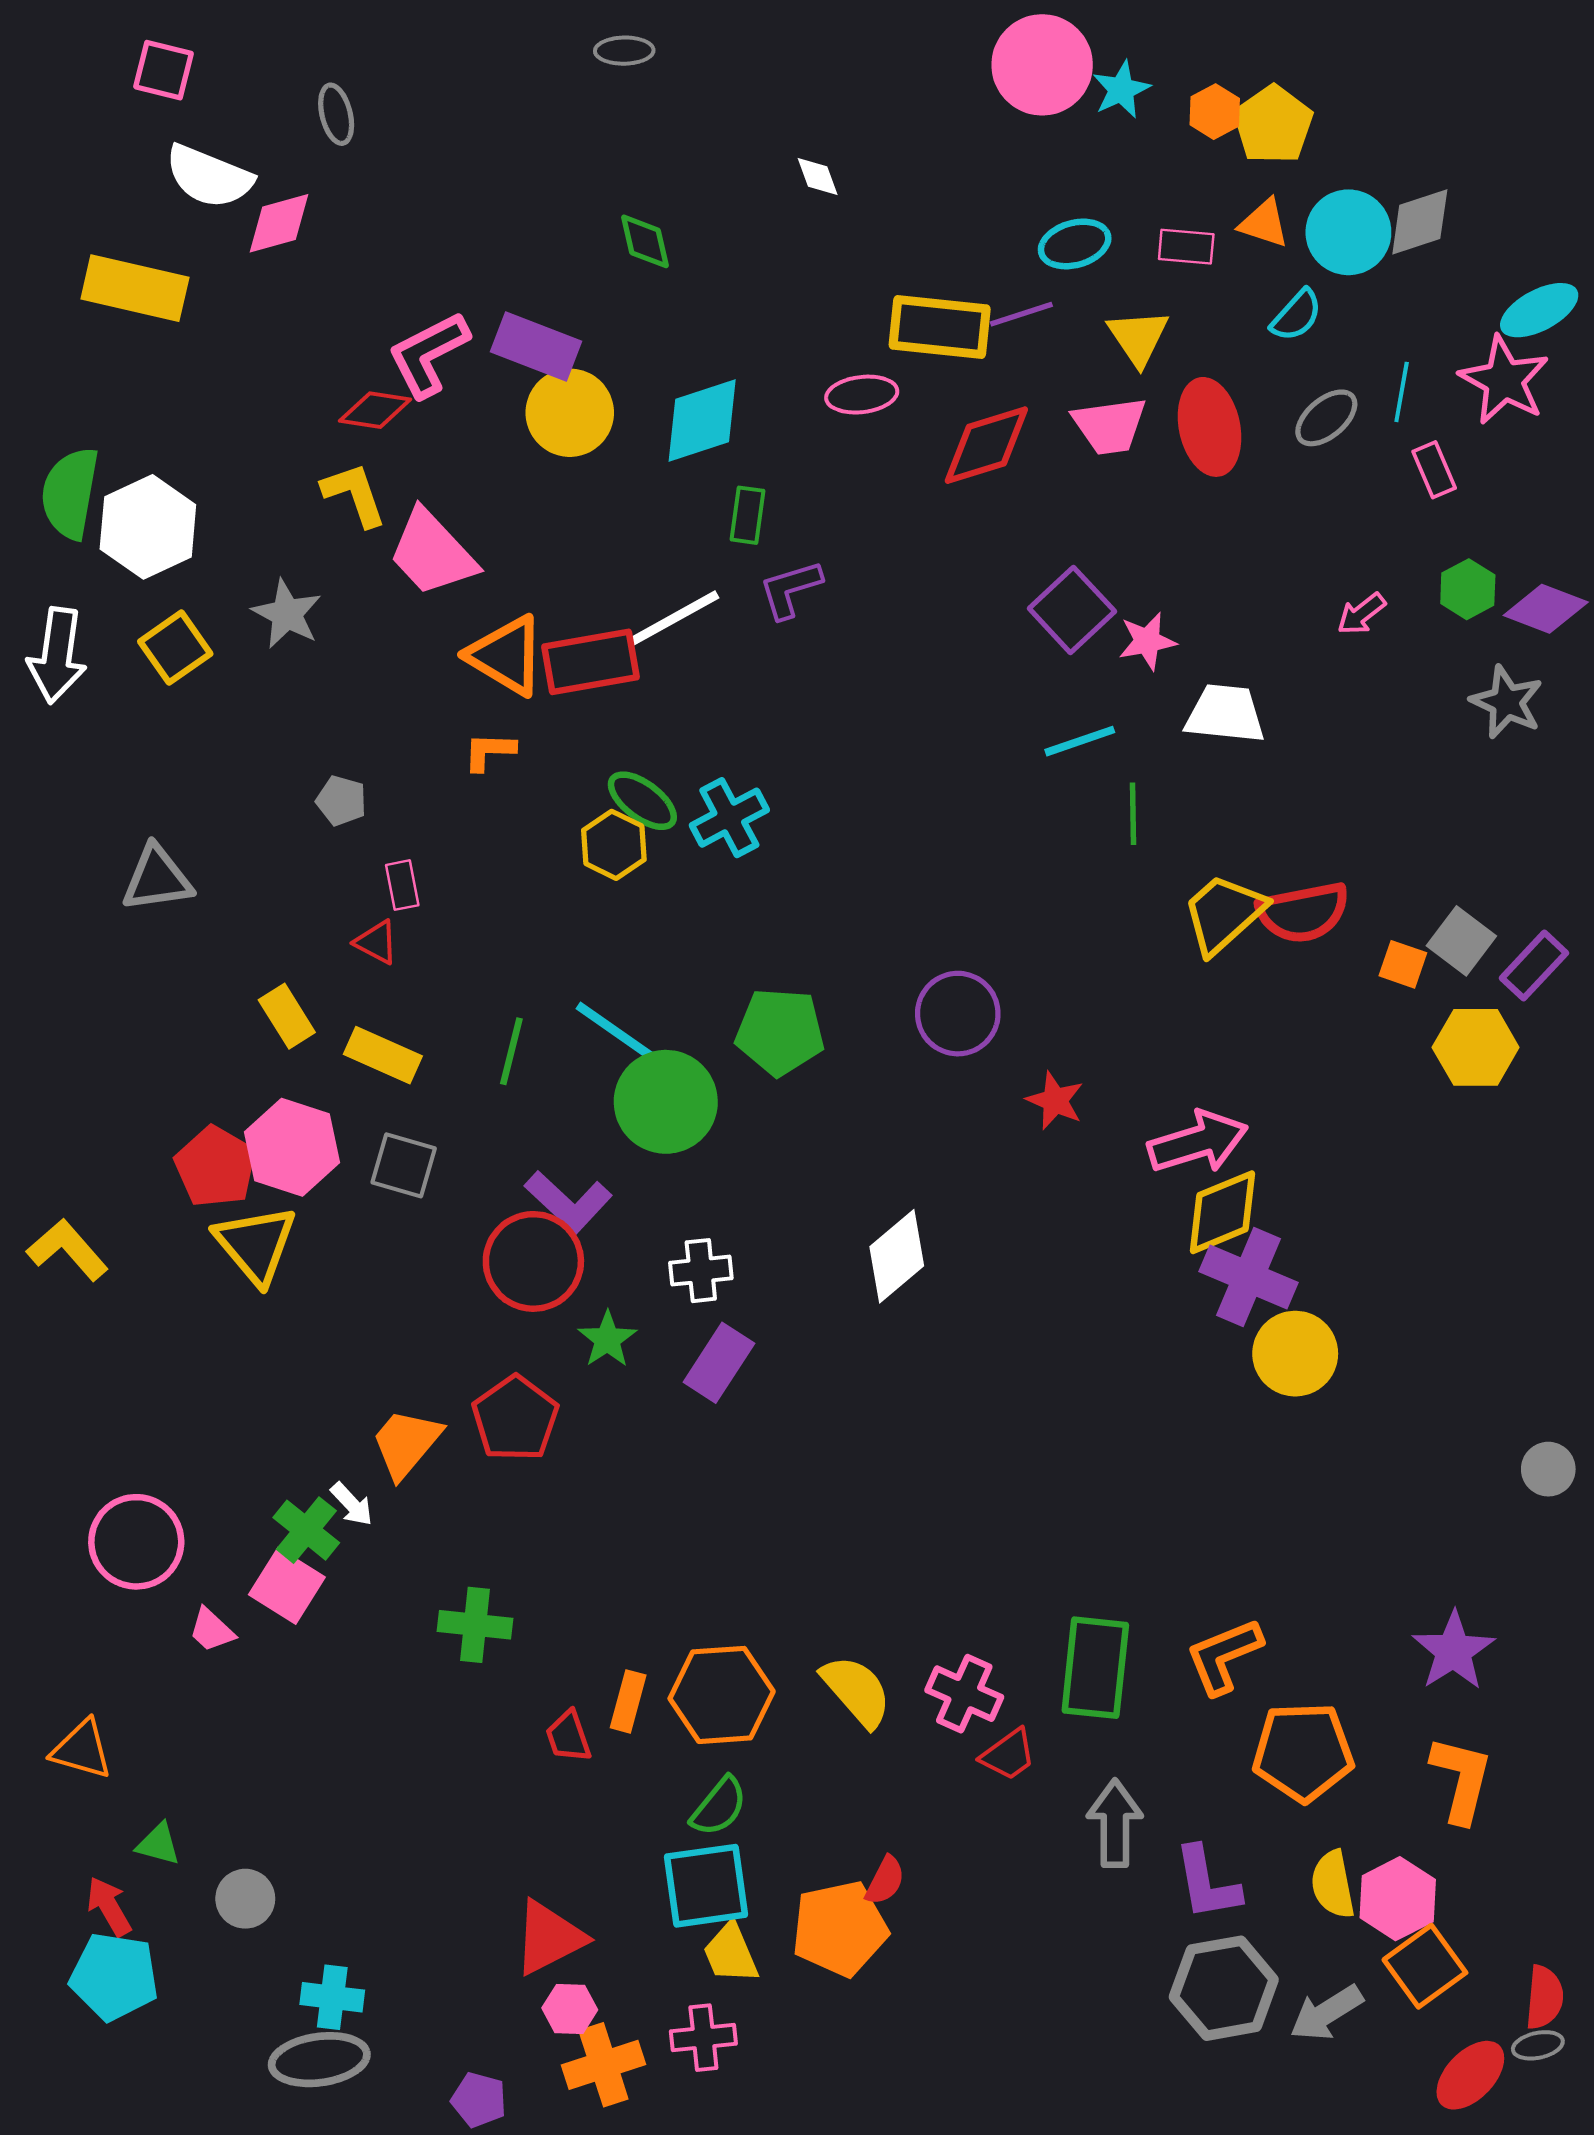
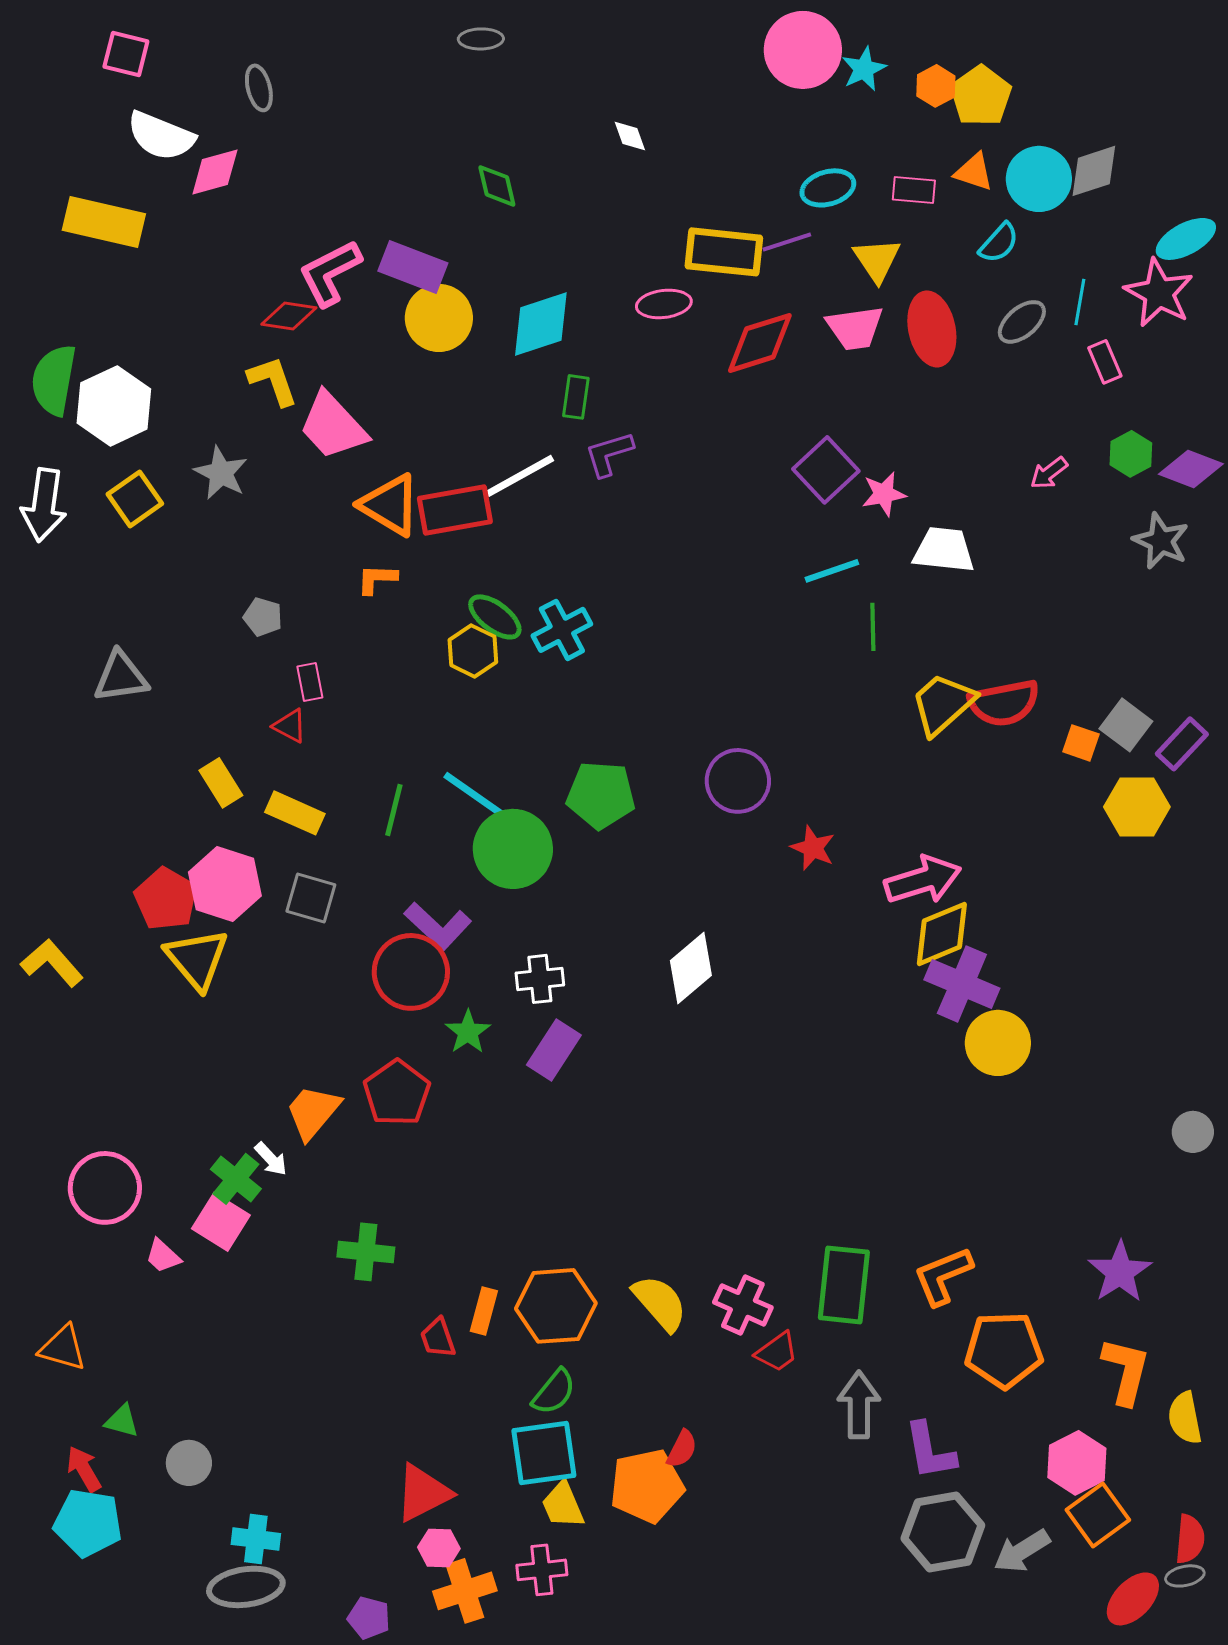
yellow semicircle: (1333, 1884) -> (1185, 1418), moved

